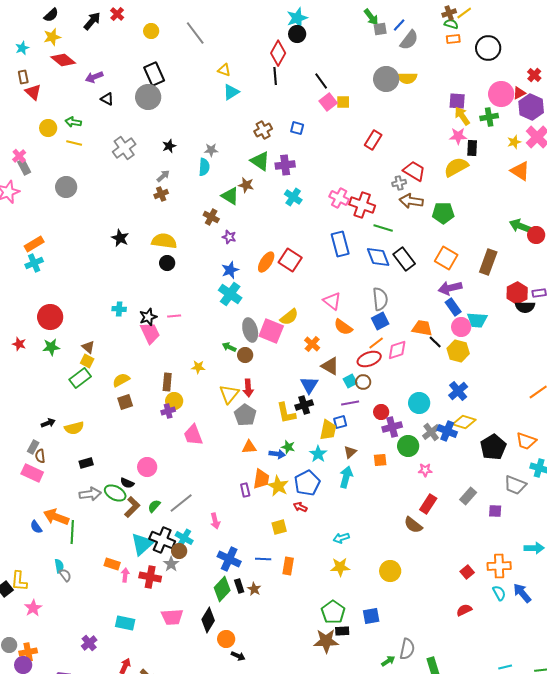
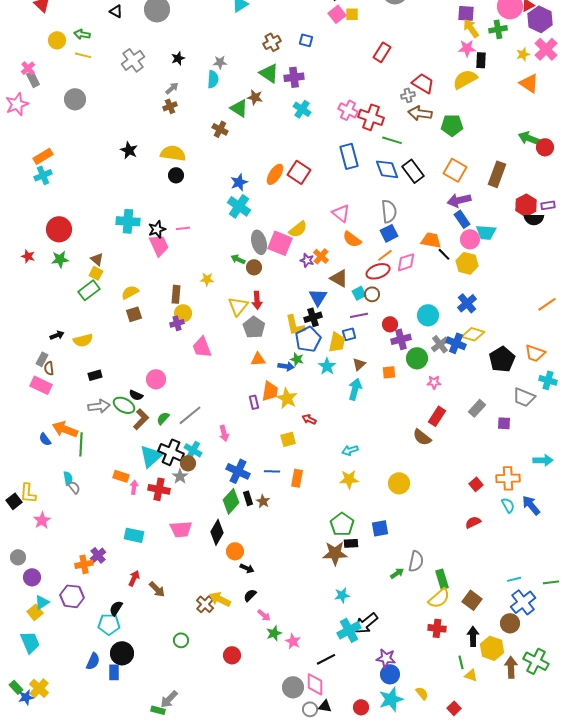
purple star: (229, 237) -> (307, 260), moved
cyan cross: (119, 309) -> (128, 221), size x1.6
blue pentagon: (307, 483) -> (308, 339), moved
orange cross: (28, 652) -> (84, 564), moved

